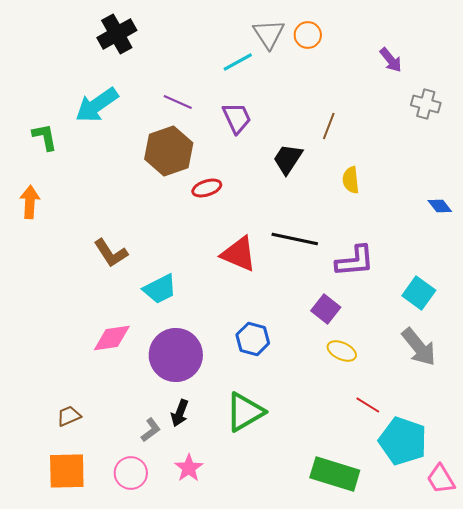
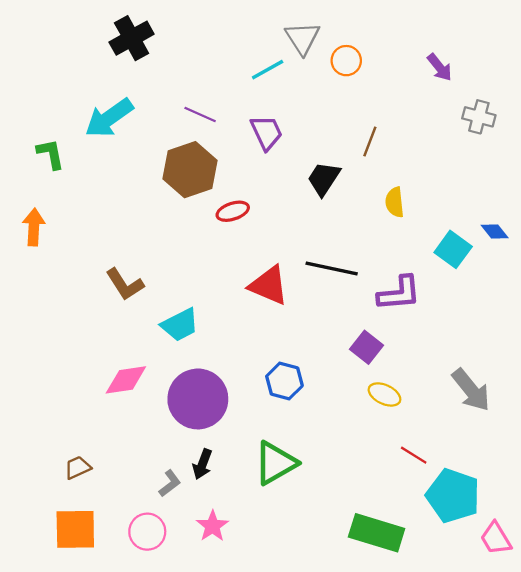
orange circle: (308, 35) -> (346, 61), moved
cyan square: (419, 293) -> (453, 249), moved

